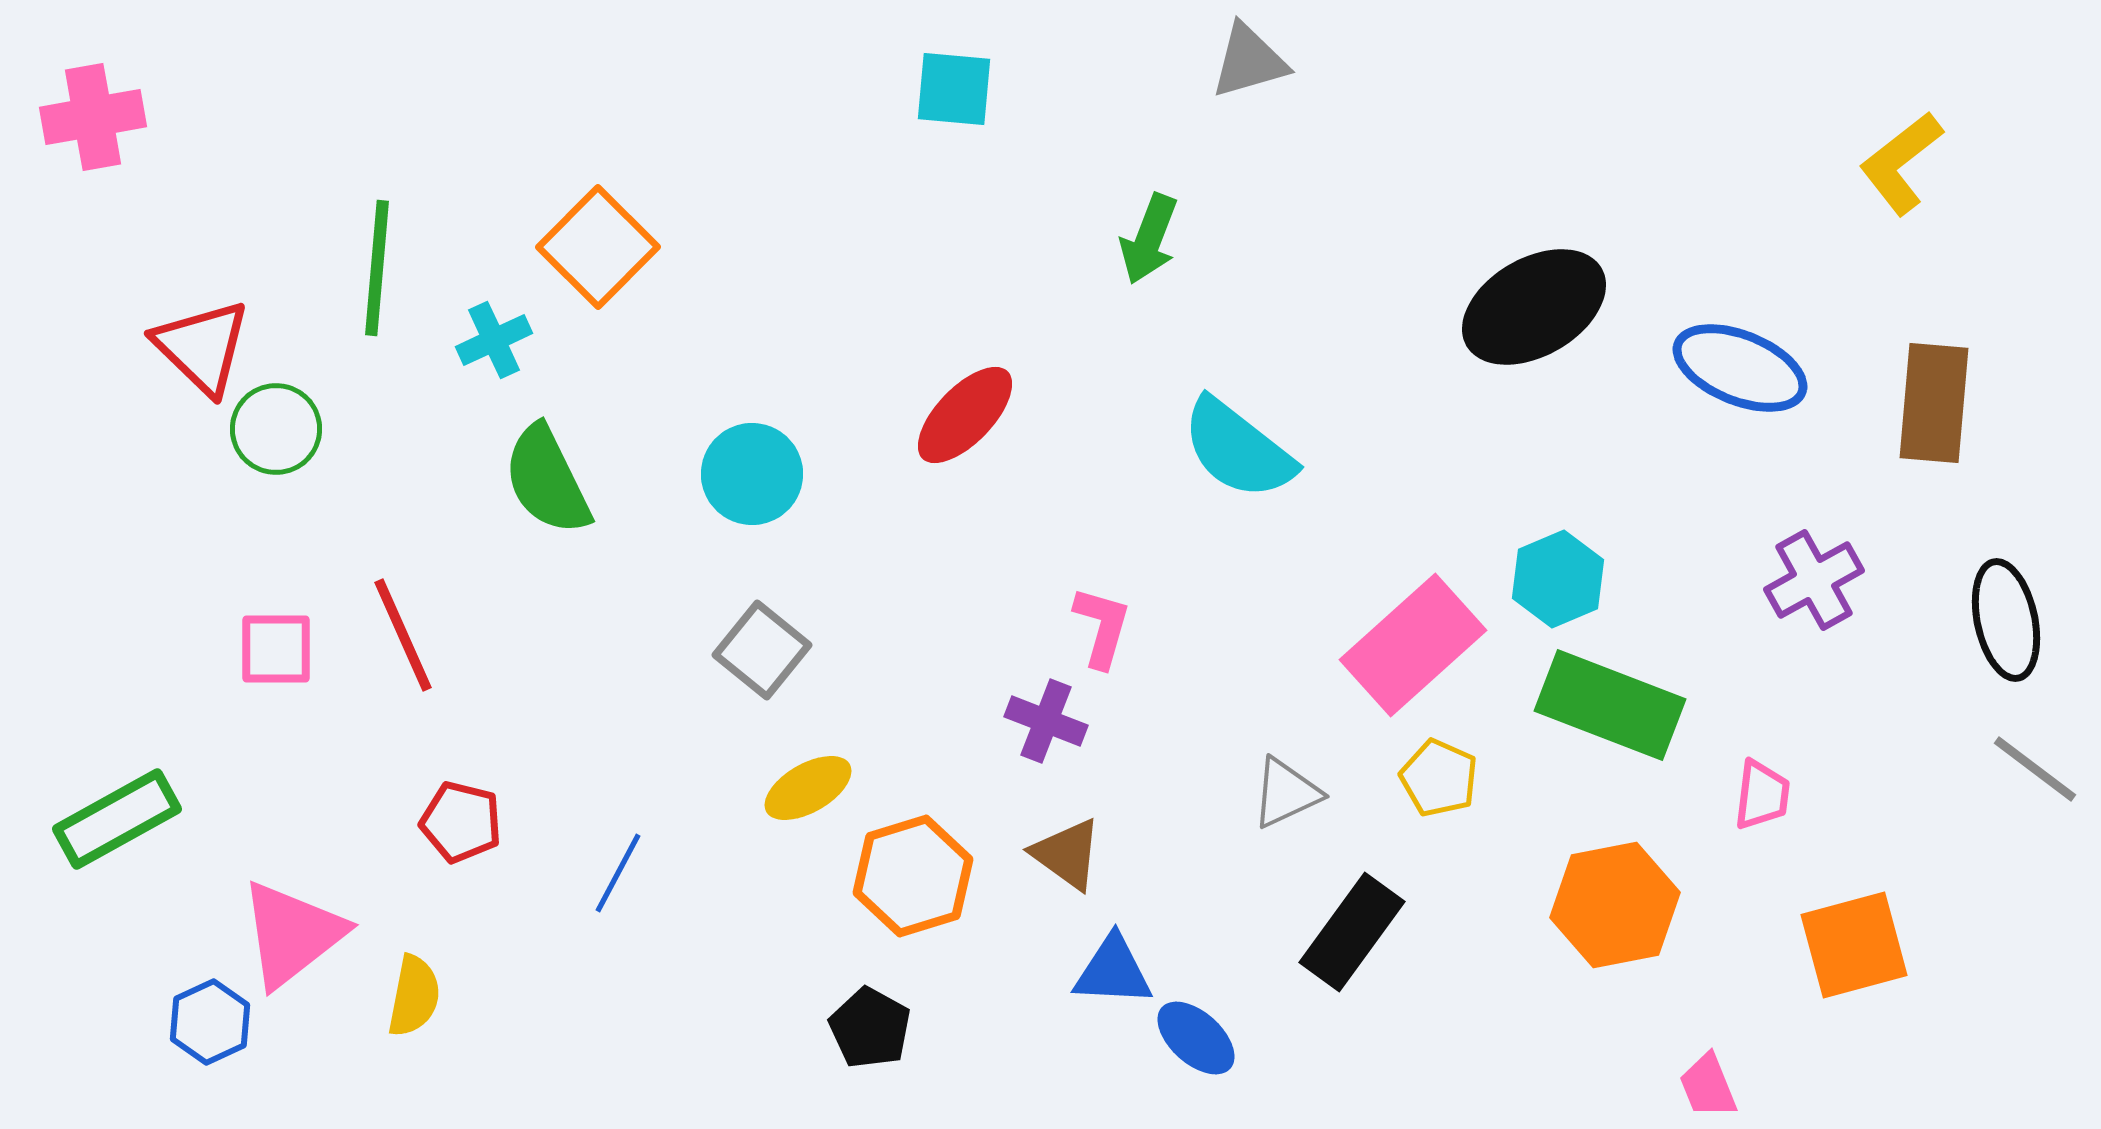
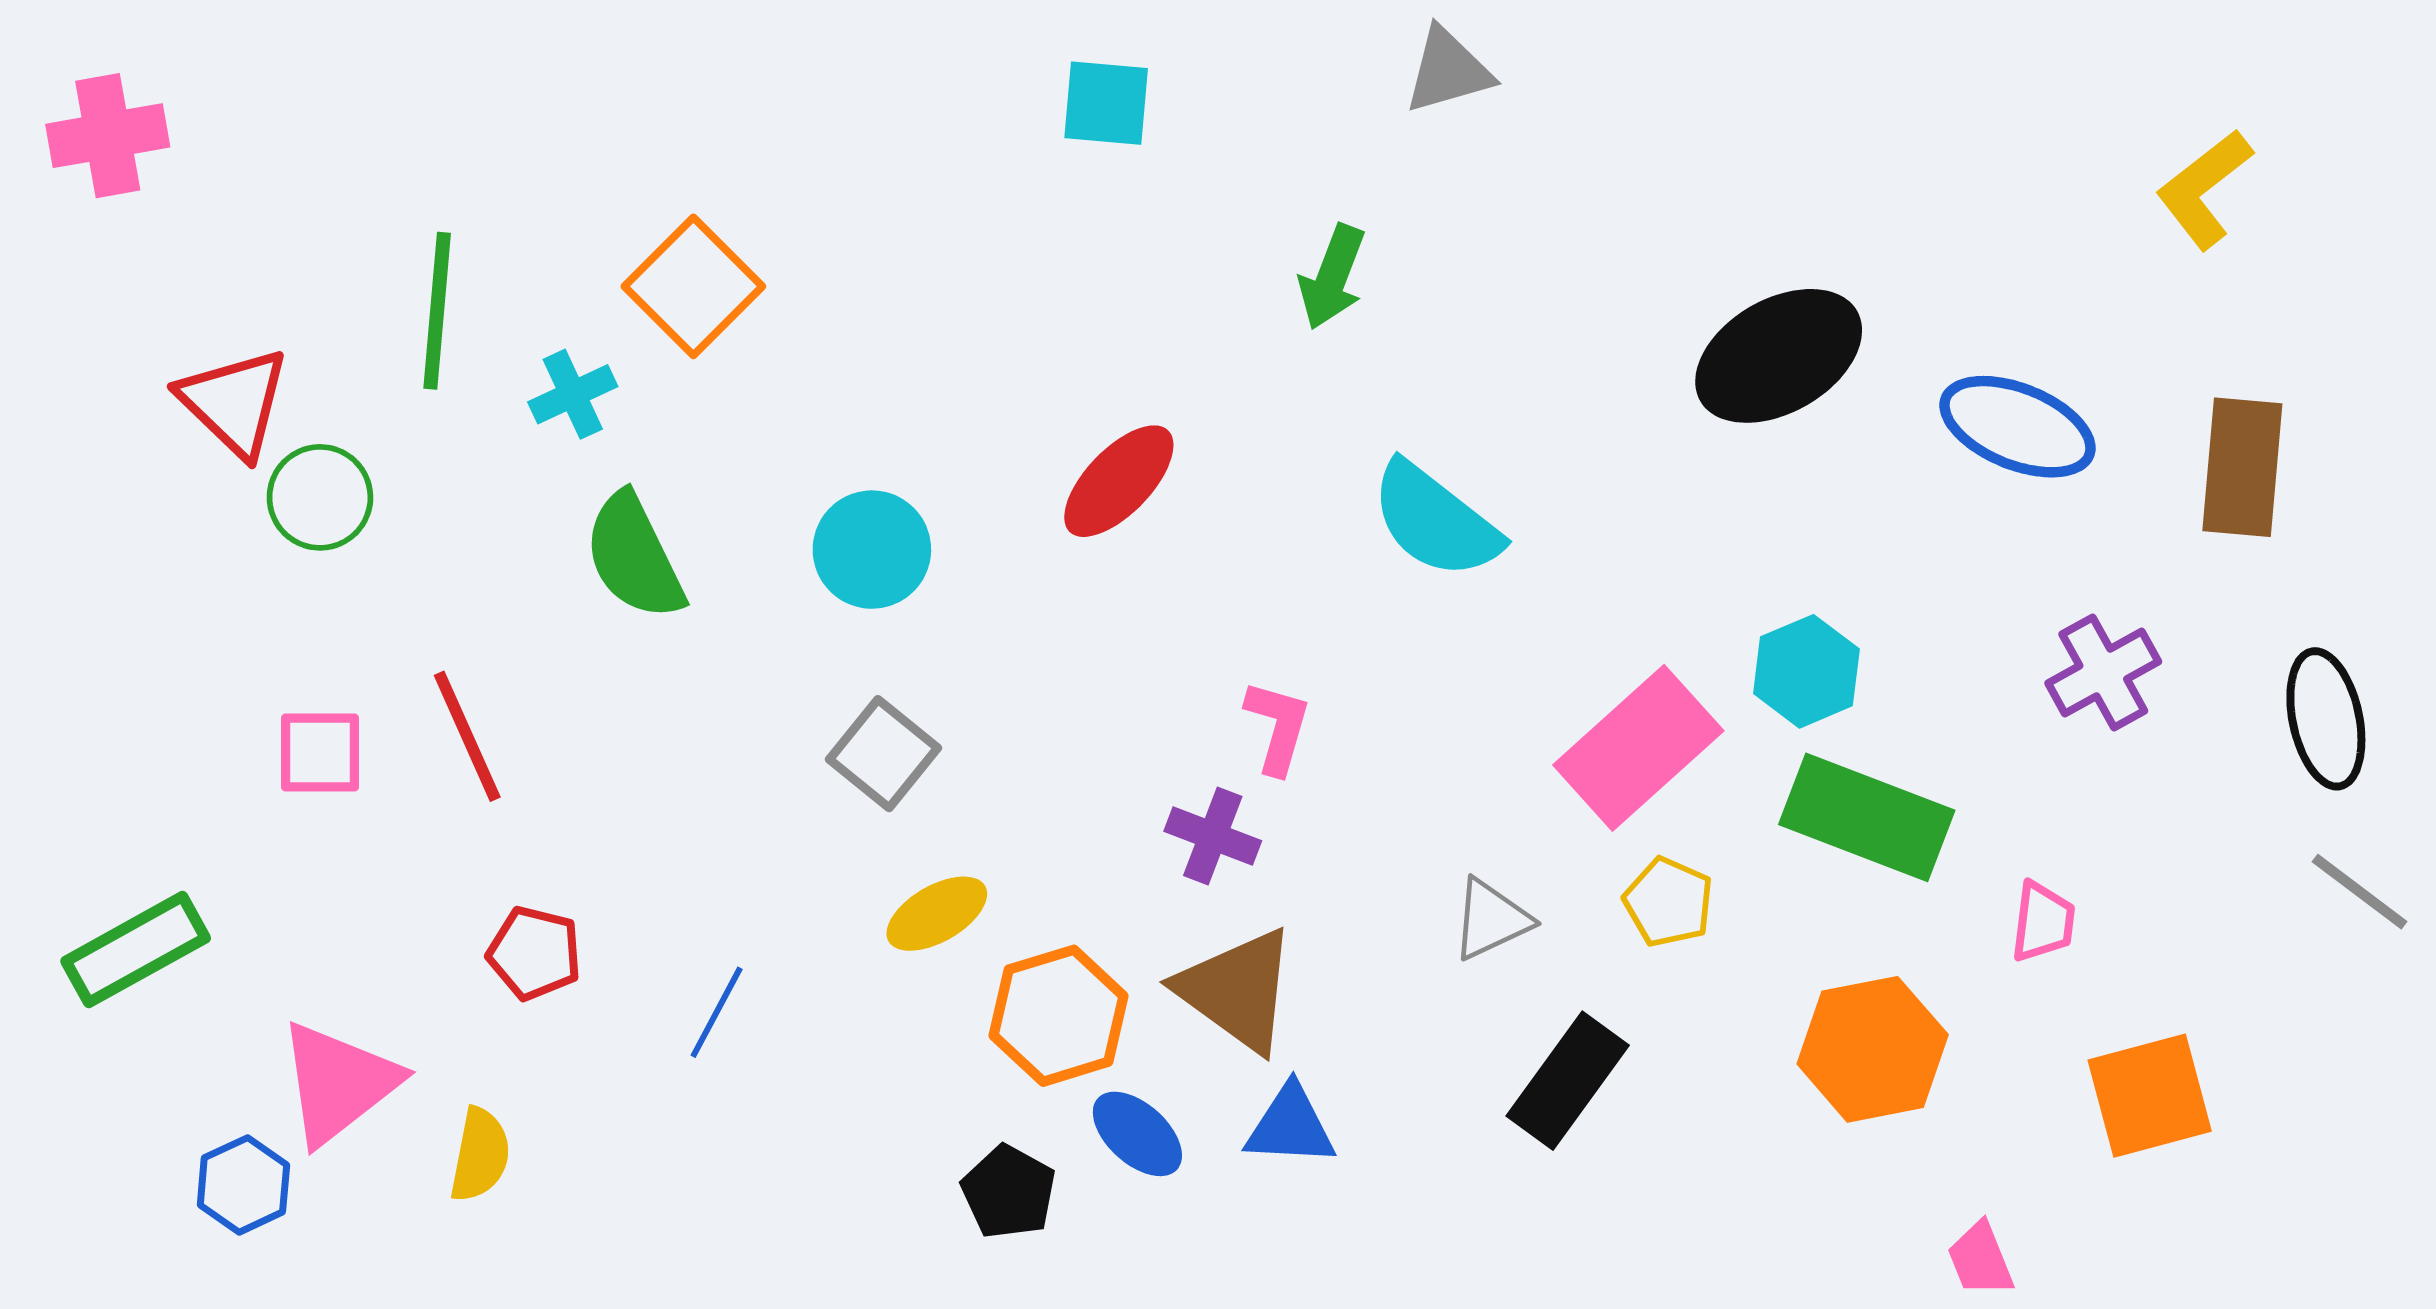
brown triangle: (1067, 854) -> (1237, 990), size x1.5
blue ellipse: (1196, 1038) -> (1137, 1134), moved

